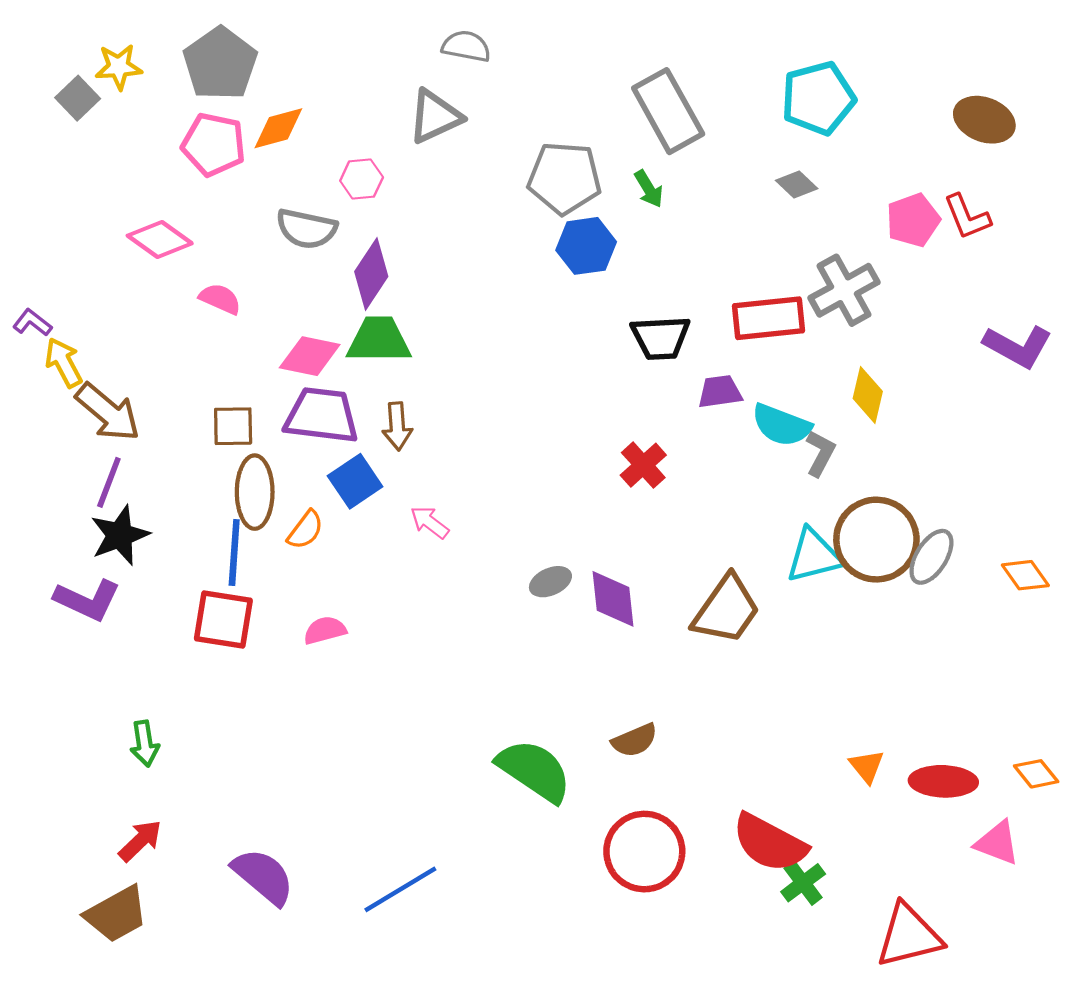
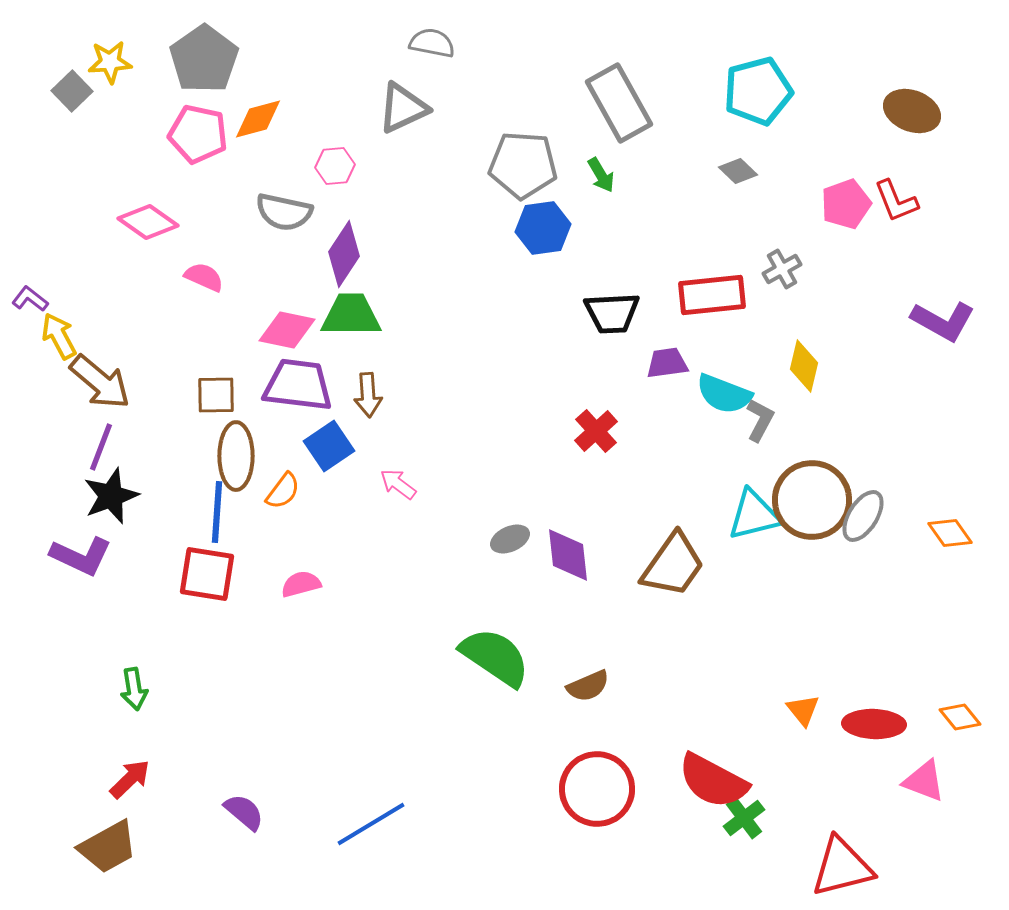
gray cross: (844, 290) -> (782, 269), size x0.6
green semicircle: (534, 771) -> (495, 657), moved
purple semicircle: (263, 876) -> (244, 812), size x0.7

